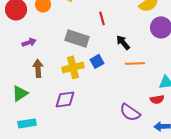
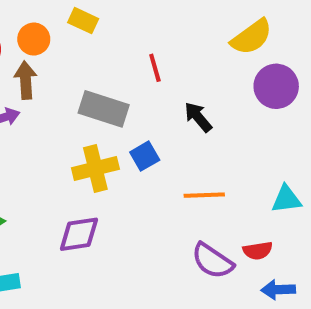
orange line: (135, 63) -> (204, 195), moved
brown arrow: (38, 68) -> (26, 80), moved
red semicircle: (157, 99) -> (258, 251), moved

